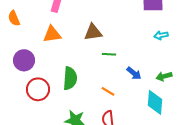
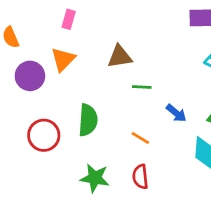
orange triangle: (52, 34) -> (63, 59), turned -36
purple circle: (24, 60) -> (30, 76), moved

